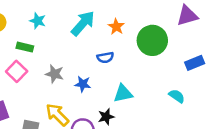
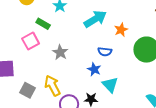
blue star: (83, 84) -> (94, 69), moved
cyan triangle: (123, 93) -> (110, 85), turned 42

